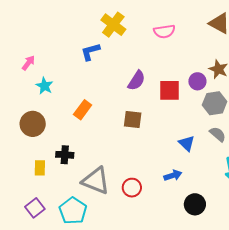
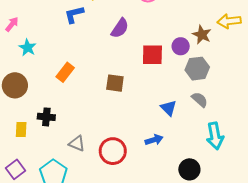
purple semicircle: (136, 81) -> (120, 28), moved
gray triangle: (96, 181) -> (77, 143), size x0.6
red circle: (132, 188) -> (113, 151), size x1.4
black circle: (195, 204) -> (189, 169), moved

